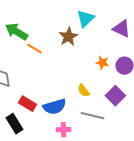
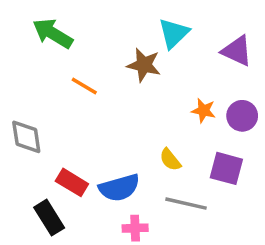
green arrow: (16, 32) -> (53, 33), moved
brown star: (68, 37) -> (144, 65), turned -30
purple square: (115, 96) -> (226, 168), turned -30

